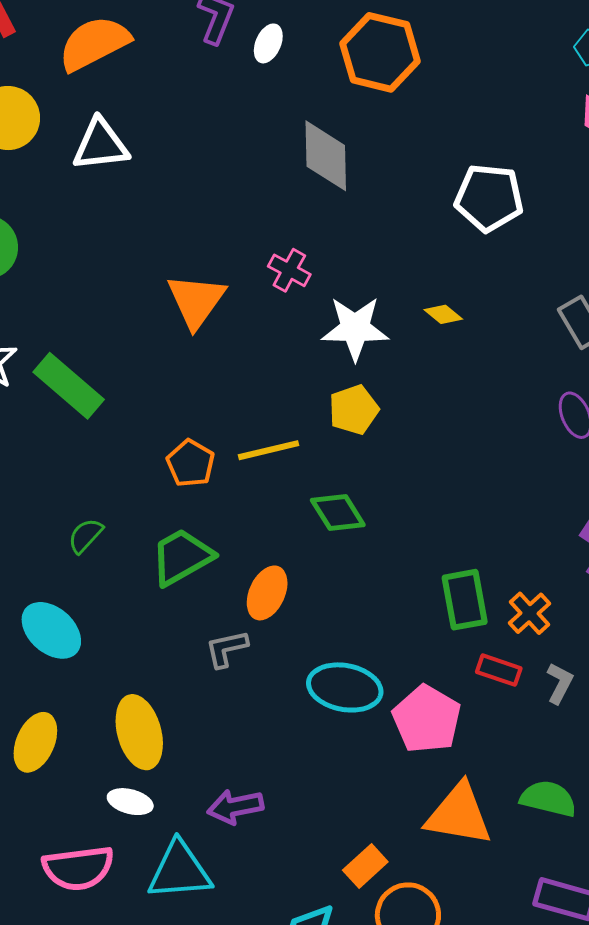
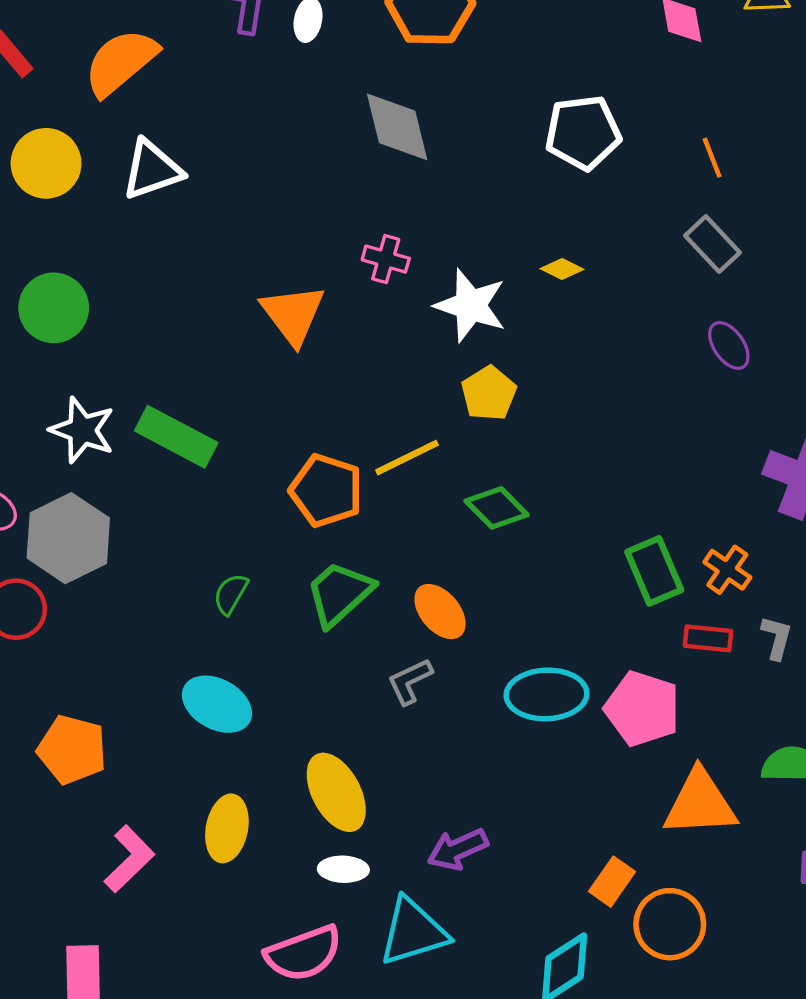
white star: (355, 328) -> (471, 305), turned 30
orange pentagon: (190, 463) -> (326, 491), size x1.4
orange ellipse: (267, 593) -> (440, 612), turned -52

